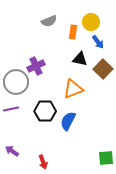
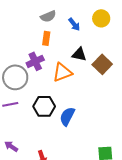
yellow circle: (91, 22) -> (101, 18), moved
orange rectangle: (73, 32) -> (46, 38), moved
blue arrow: (98, 42) -> (74, 24), moved
orange triangle: (73, 89) -> (62, 72), moved

